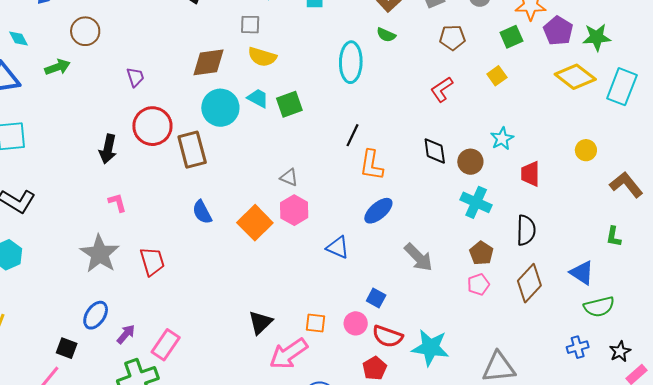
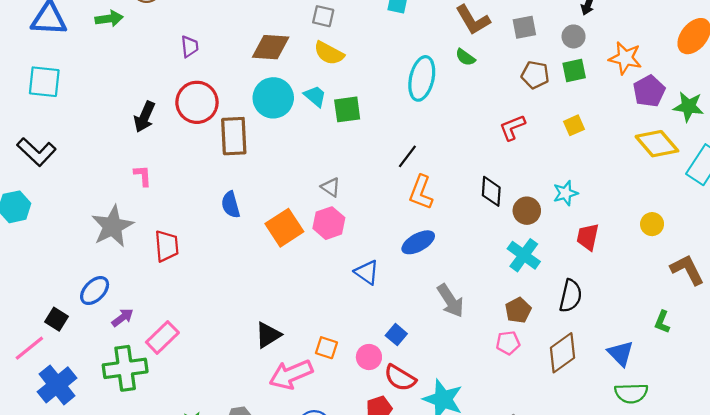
green square: (511, 37) -> (574, 71), moved

